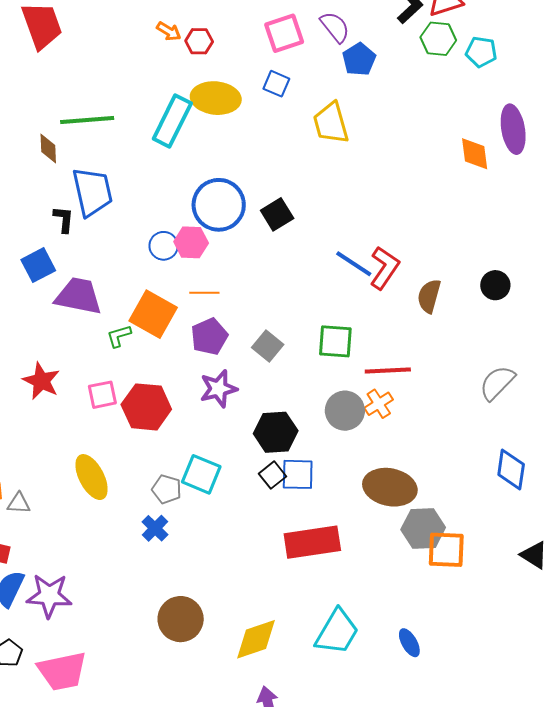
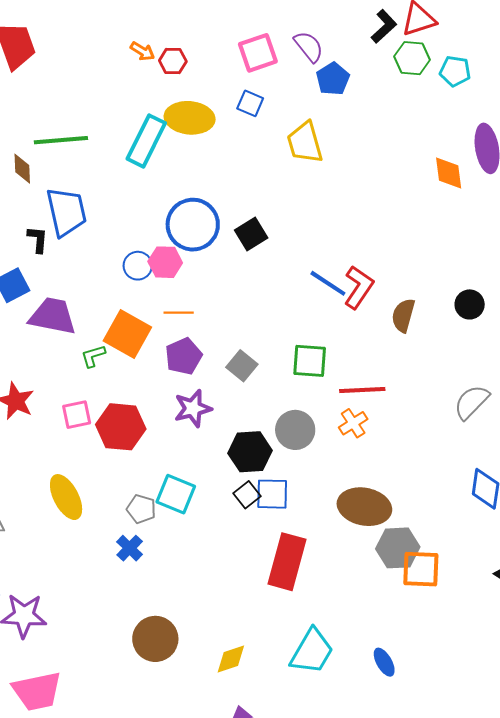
gray circle: (345, 411) -> (295, 430), moved
red rectangle: (312, 542) -> (287, 562), turned -66
yellow diamond: (256, 639) -> (231, 659), size x0.7

